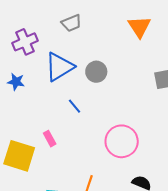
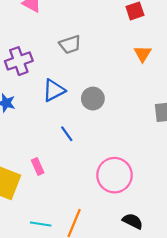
orange triangle: (139, 27) -> (143, 54), size x0.7
blue triangle: (59, 67) -> (54, 90), size x0.7

